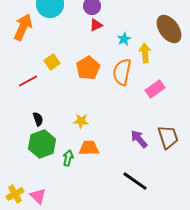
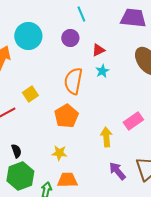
red triangle: (96, 25) -> (98, 50), moved
yellow arrow: (145, 53) -> (106, 137), moved
orange pentagon: (88, 68) -> (66, 116), moved
orange semicircle: (122, 72) -> (73, 81), moved

